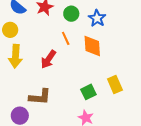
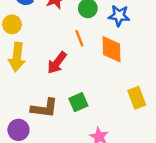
blue star: (97, 18) -> (119, 16), turned -30
green square: (88, 92) -> (78, 102), moved

